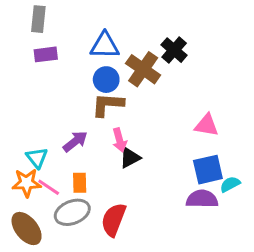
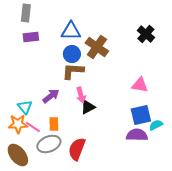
black cross: (174, 50) -> (146, 34), moved

